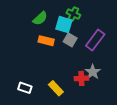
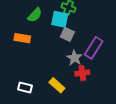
purple rectangle: (95, 40) -> (94, 48), moved
orange rectangle: (46, 41) -> (22, 38), moved
gray star: (93, 72) -> (74, 58), moved

